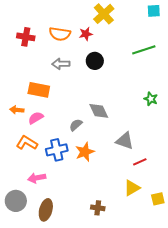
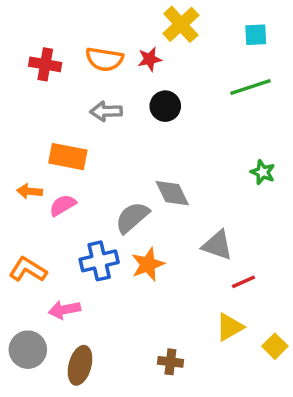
cyan square: (154, 11) -> (256, 35), moved
gray semicircle: (76, 125) -> (132, 217), size x1.5
orange L-shape: (27, 143) -> (28, 270), moved
yellow square: (158, 199) -> (275, 346), turned -32

